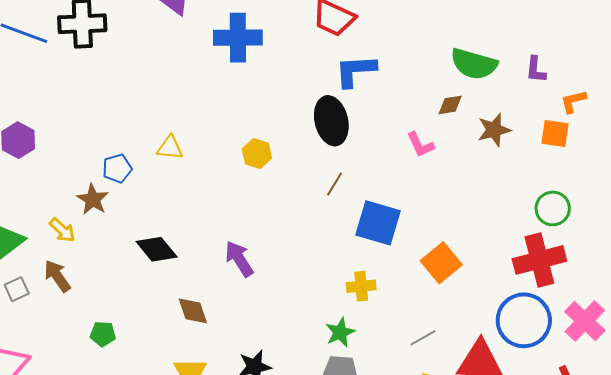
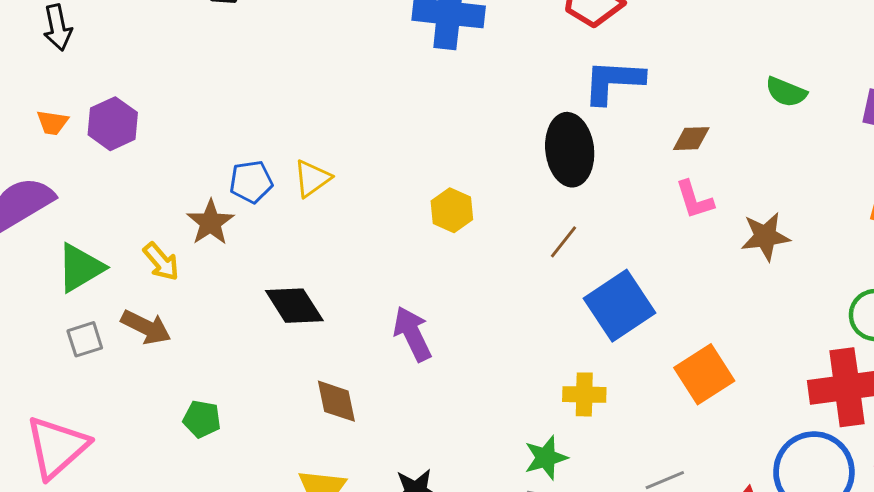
green semicircle: (474, 64) -> (786, 92), size x0.6
brown diamond: (450, 105) -> (691, 139), moved
brown star: (494, 130) -> (765, 236), moved
yellow triangle: (170, 148) -> (312, 178), moved, turned -48
yellow hexagon: (257, 154) -> (452, 210), moved
blue square: (378, 223) -> (619, 306), turned 33
brown arrow: (57, 276) -> (146, 327), turned 144

